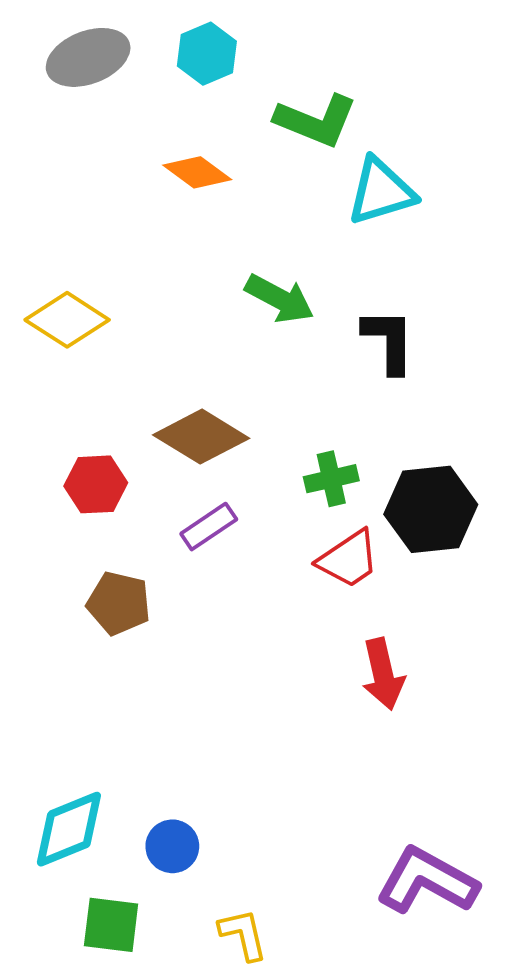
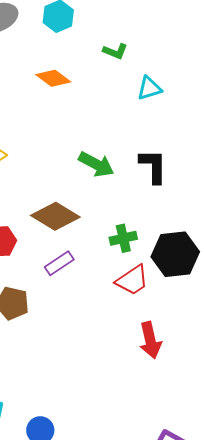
green L-shape: (316, 121) -> (115, 51), size x0.6
cyan triangle: (381, 191) -> (149, 88), size x0.7
green arrow: (280, 299) -> (96, 164), moved

